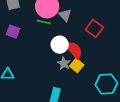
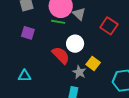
red semicircle: (74, 50) -> (61, 55), moved
gray star: (64, 63) -> (79, 72), moved

